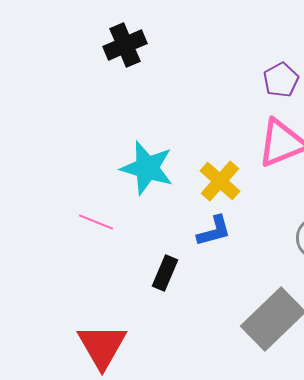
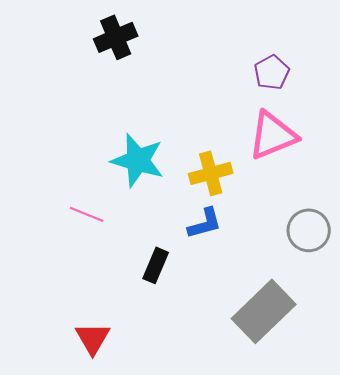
yellow cross: (220, 181) -> (211, 173), turned 33
red triangle: (102, 346) -> (93, 338), size x0.7

